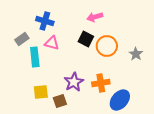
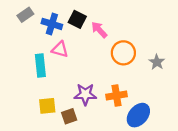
pink arrow: (95, 17) -> (99, 30), moved, turned 63
gray rectangle: (22, 39) -> (25, 15), moved
black square: (86, 39) -> (77, 19), moved
purple star: (74, 82) -> (85, 94), turned 30

